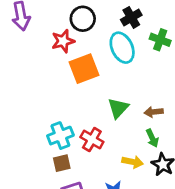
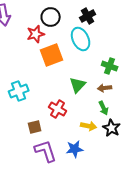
green cross: (160, 40) -> (110, 66), moved
cyan cross: (60, 136) -> (19, 91), moved

